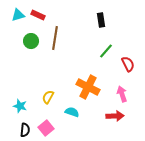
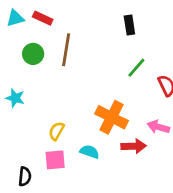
pink arrow: (122, 94) -> (158, 127), turned -56
cyan star: (20, 106) -> (15, 98), moved
red arrow: (115, 116) -> (134, 146), moved
pink square: (46, 128) -> (55, 160), moved, turned 35

